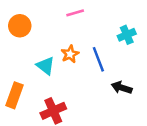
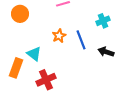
cyan triangle: (46, 66) -> (34, 54), moved
black arrow: (122, 88) -> (106, 52), moved

